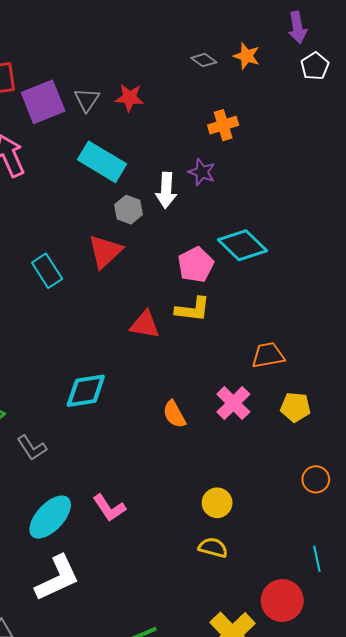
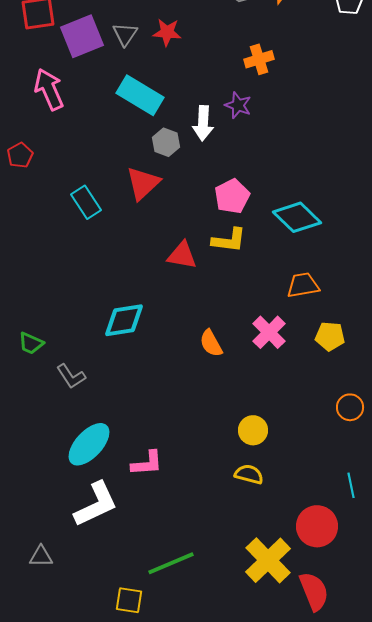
cyan diamond: (243, 245) -> (297, 217), moved
pink L-shape: (109, 508) -> (147, 463), moved, turned -60

